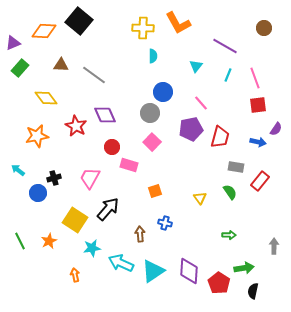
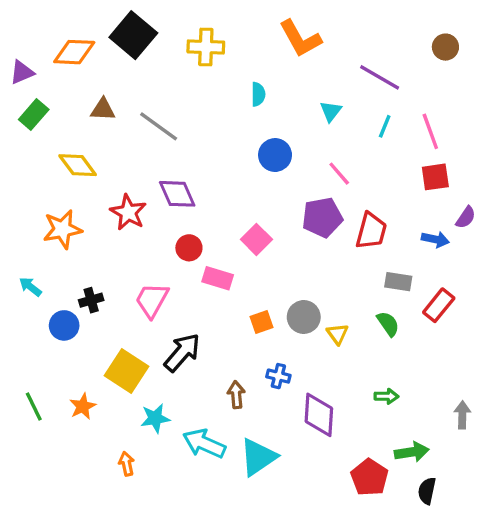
yellow cross: (143, 28) -> (206, 47), moved
gray circle: (150, 113) -> (304, 317), moved
purple diamond: (189, 271) -> (319, 415), moved

